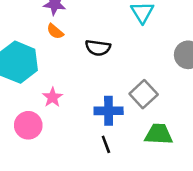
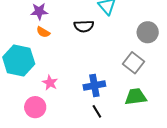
black semicircle: (98, 48) -> (84, 26), moved
gray square: (144, 94) -> (133, 63), moved

